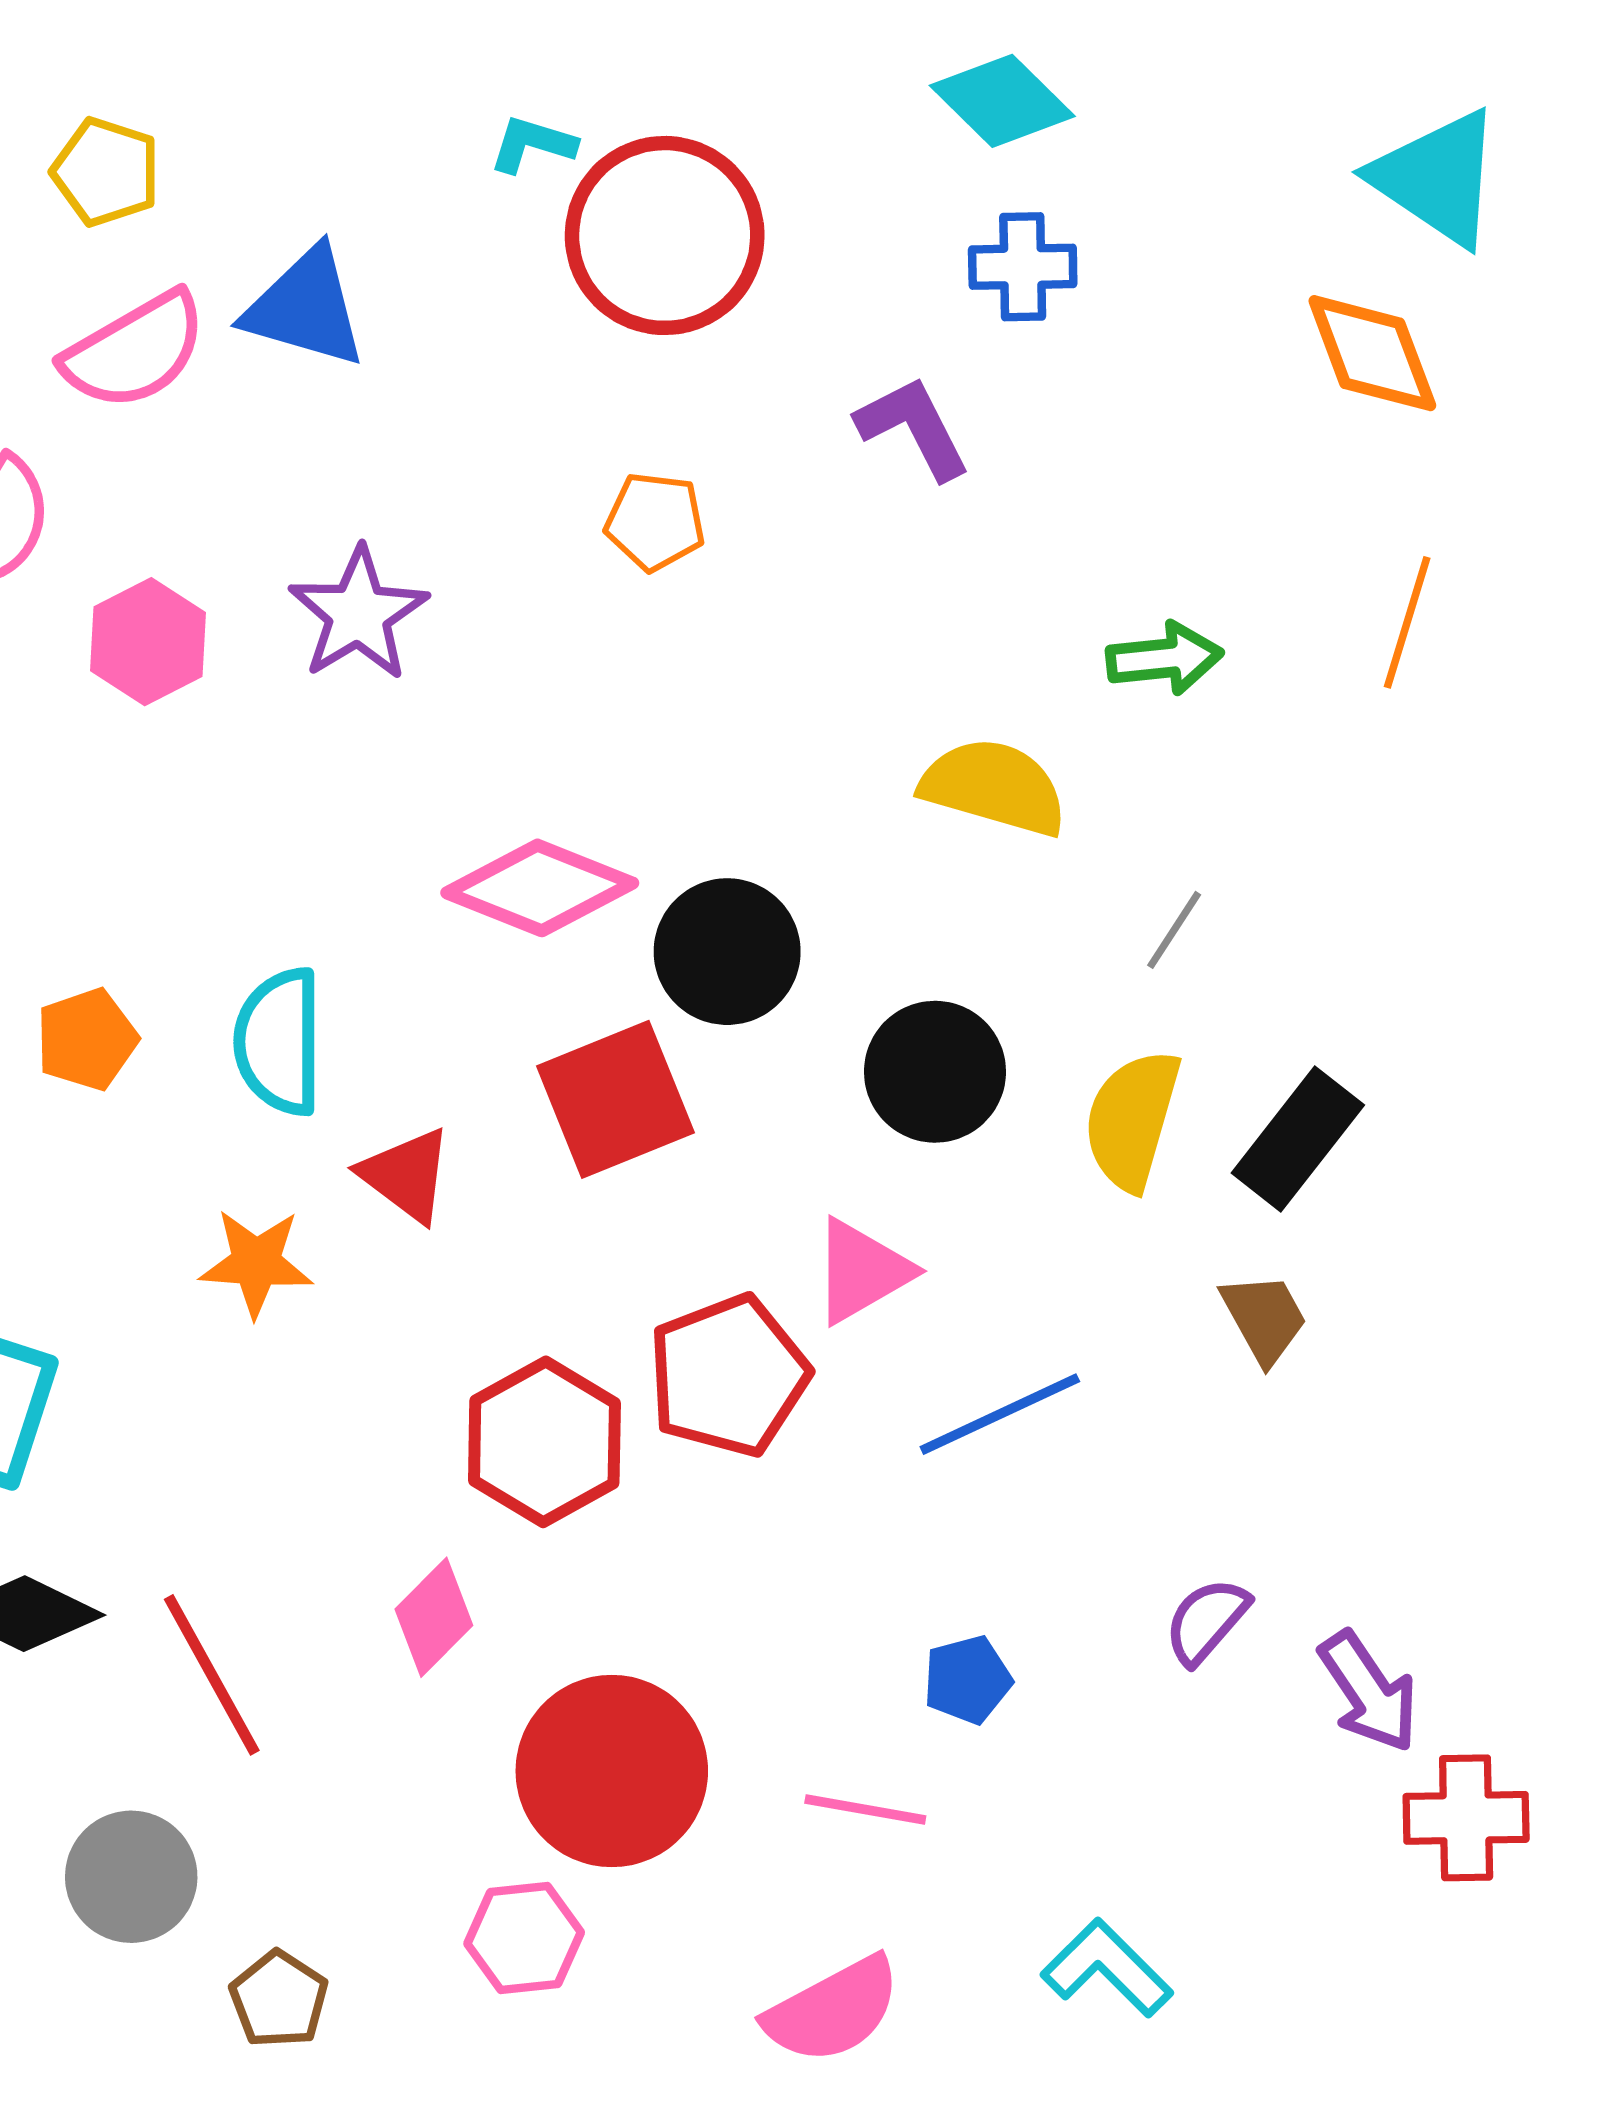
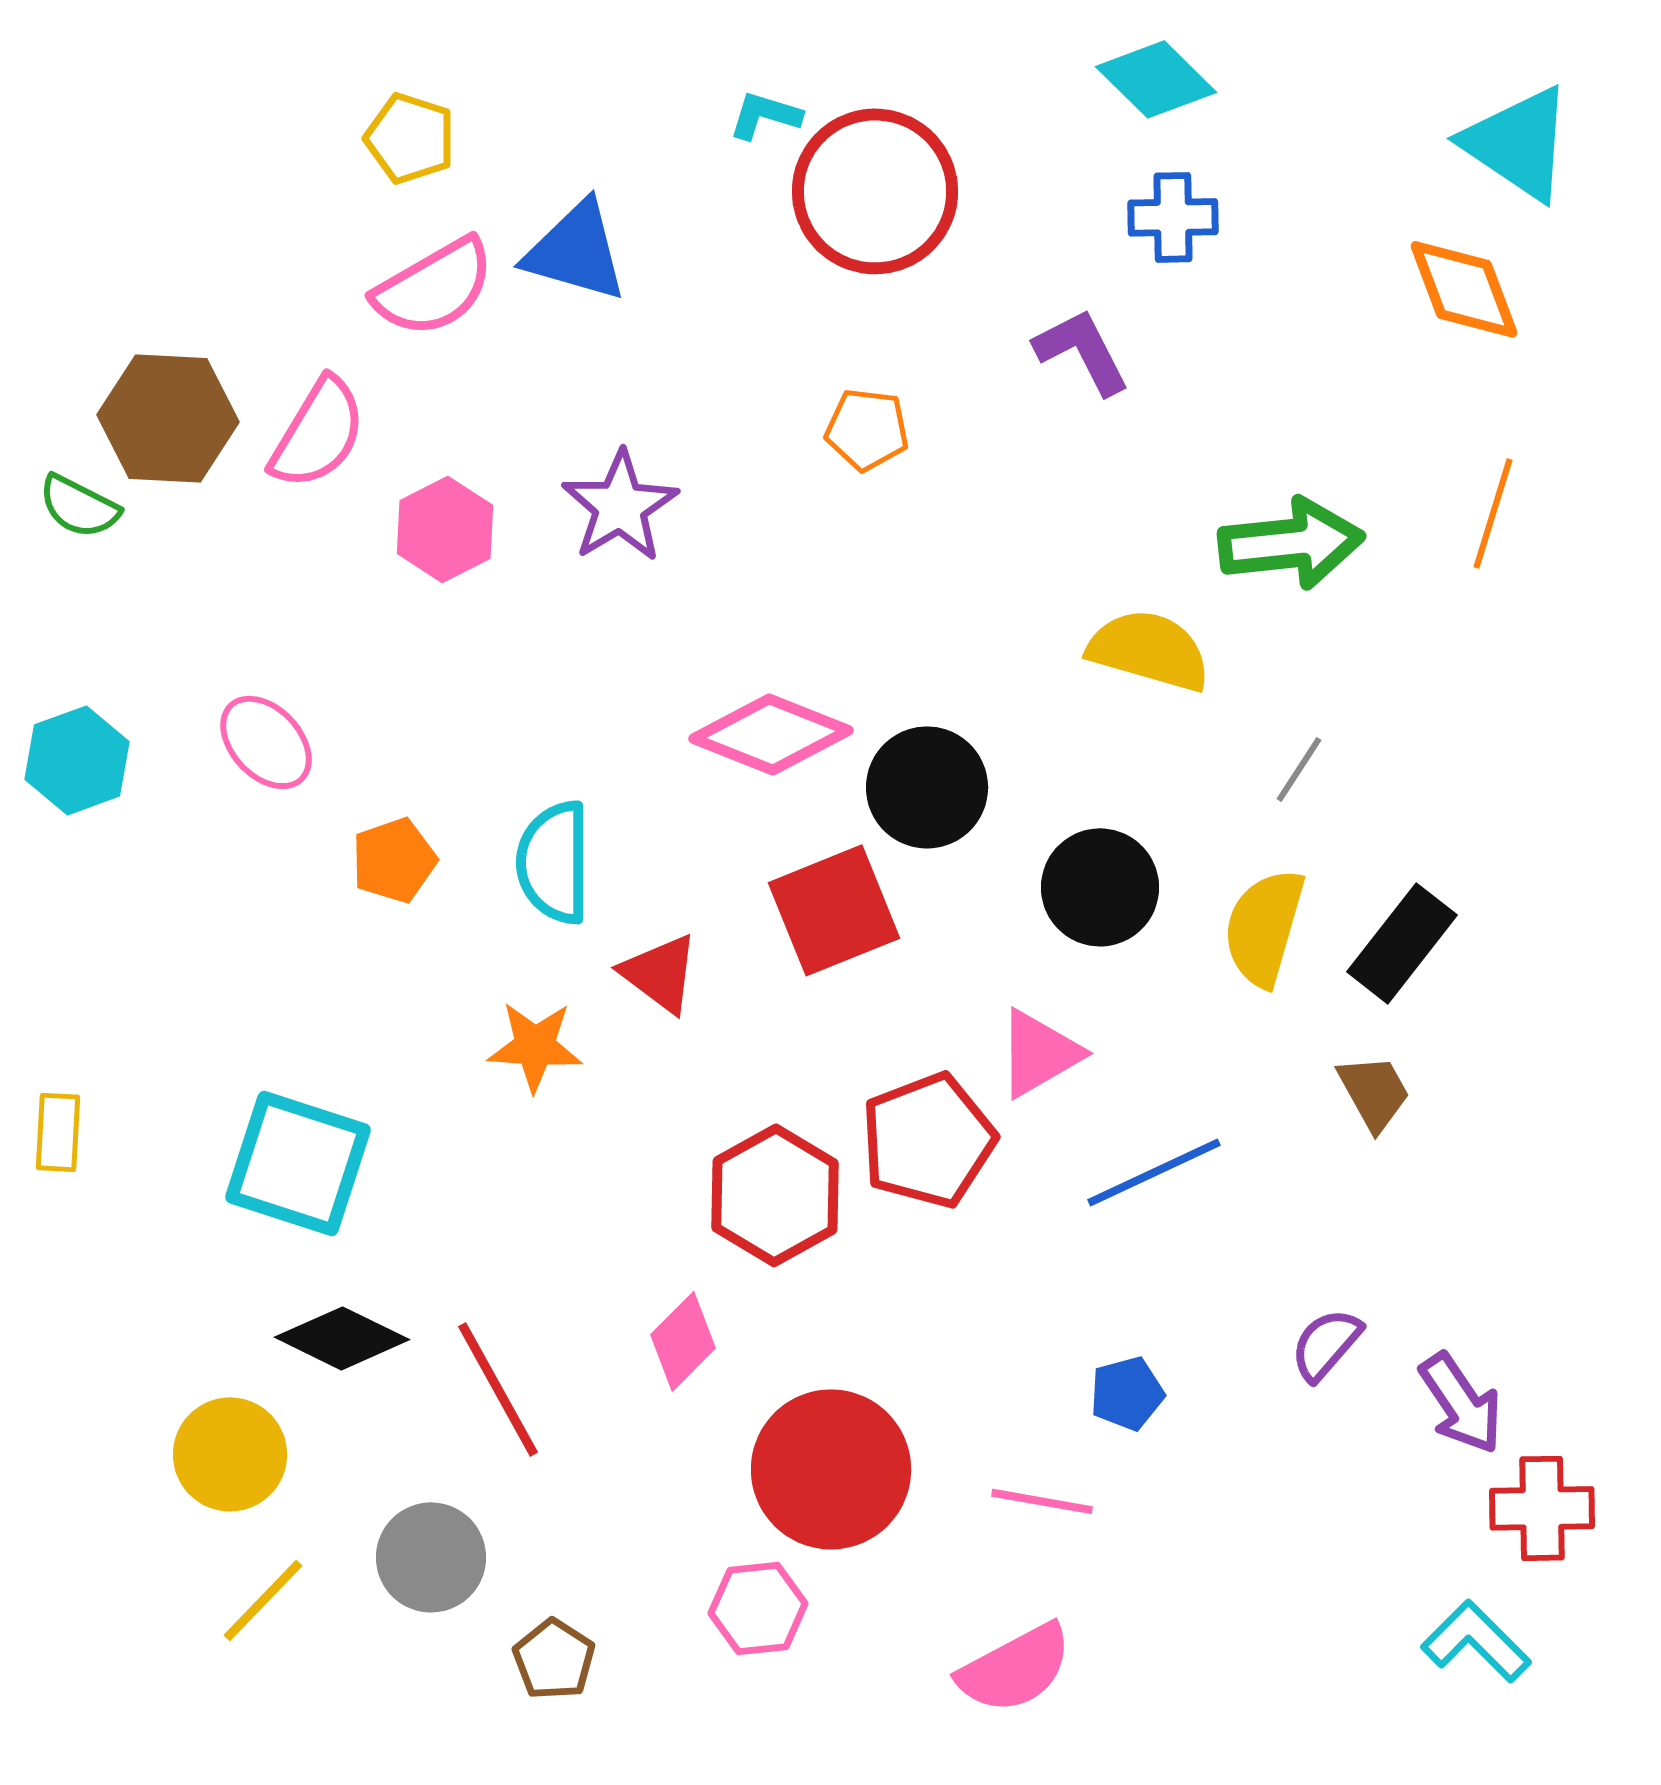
green arrow: (1164, 658) -> (1291, 543), size x1.5
cyan L-shape: (1107, 1968) -> (1476, 1641), moved

